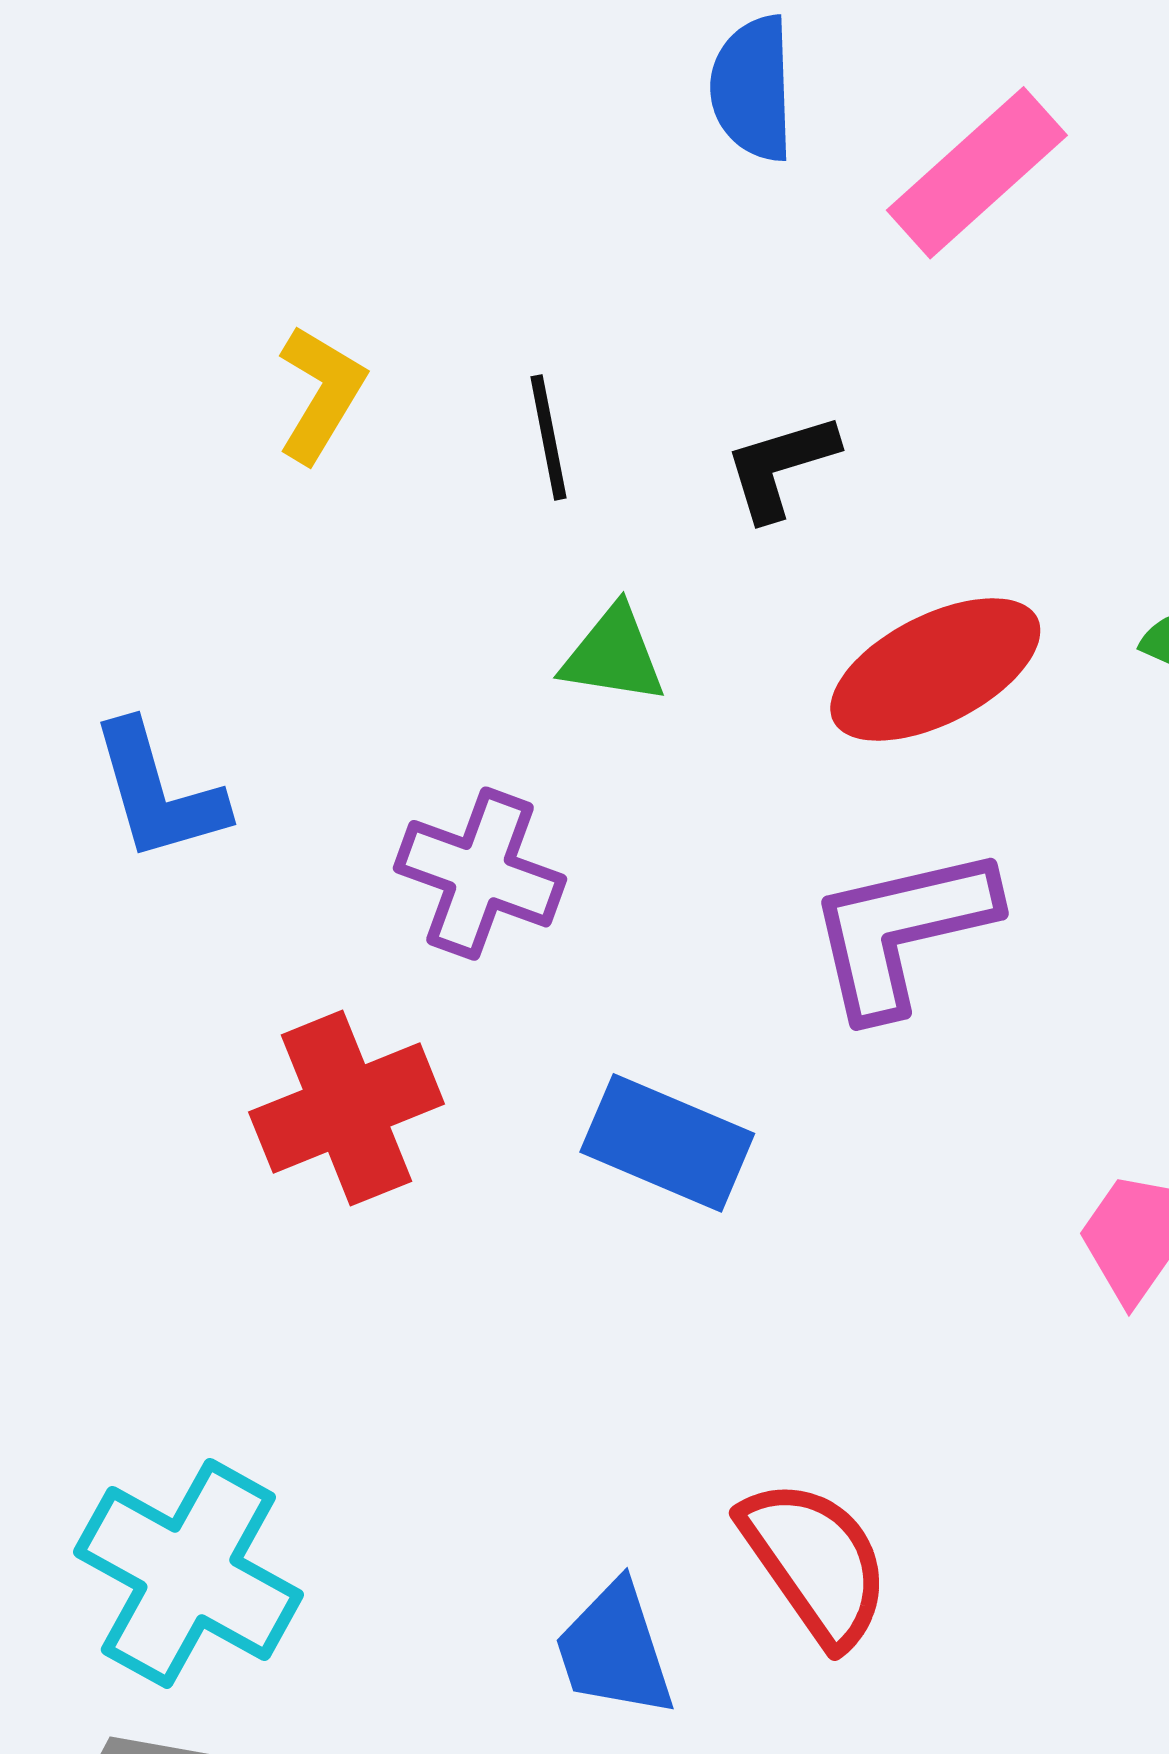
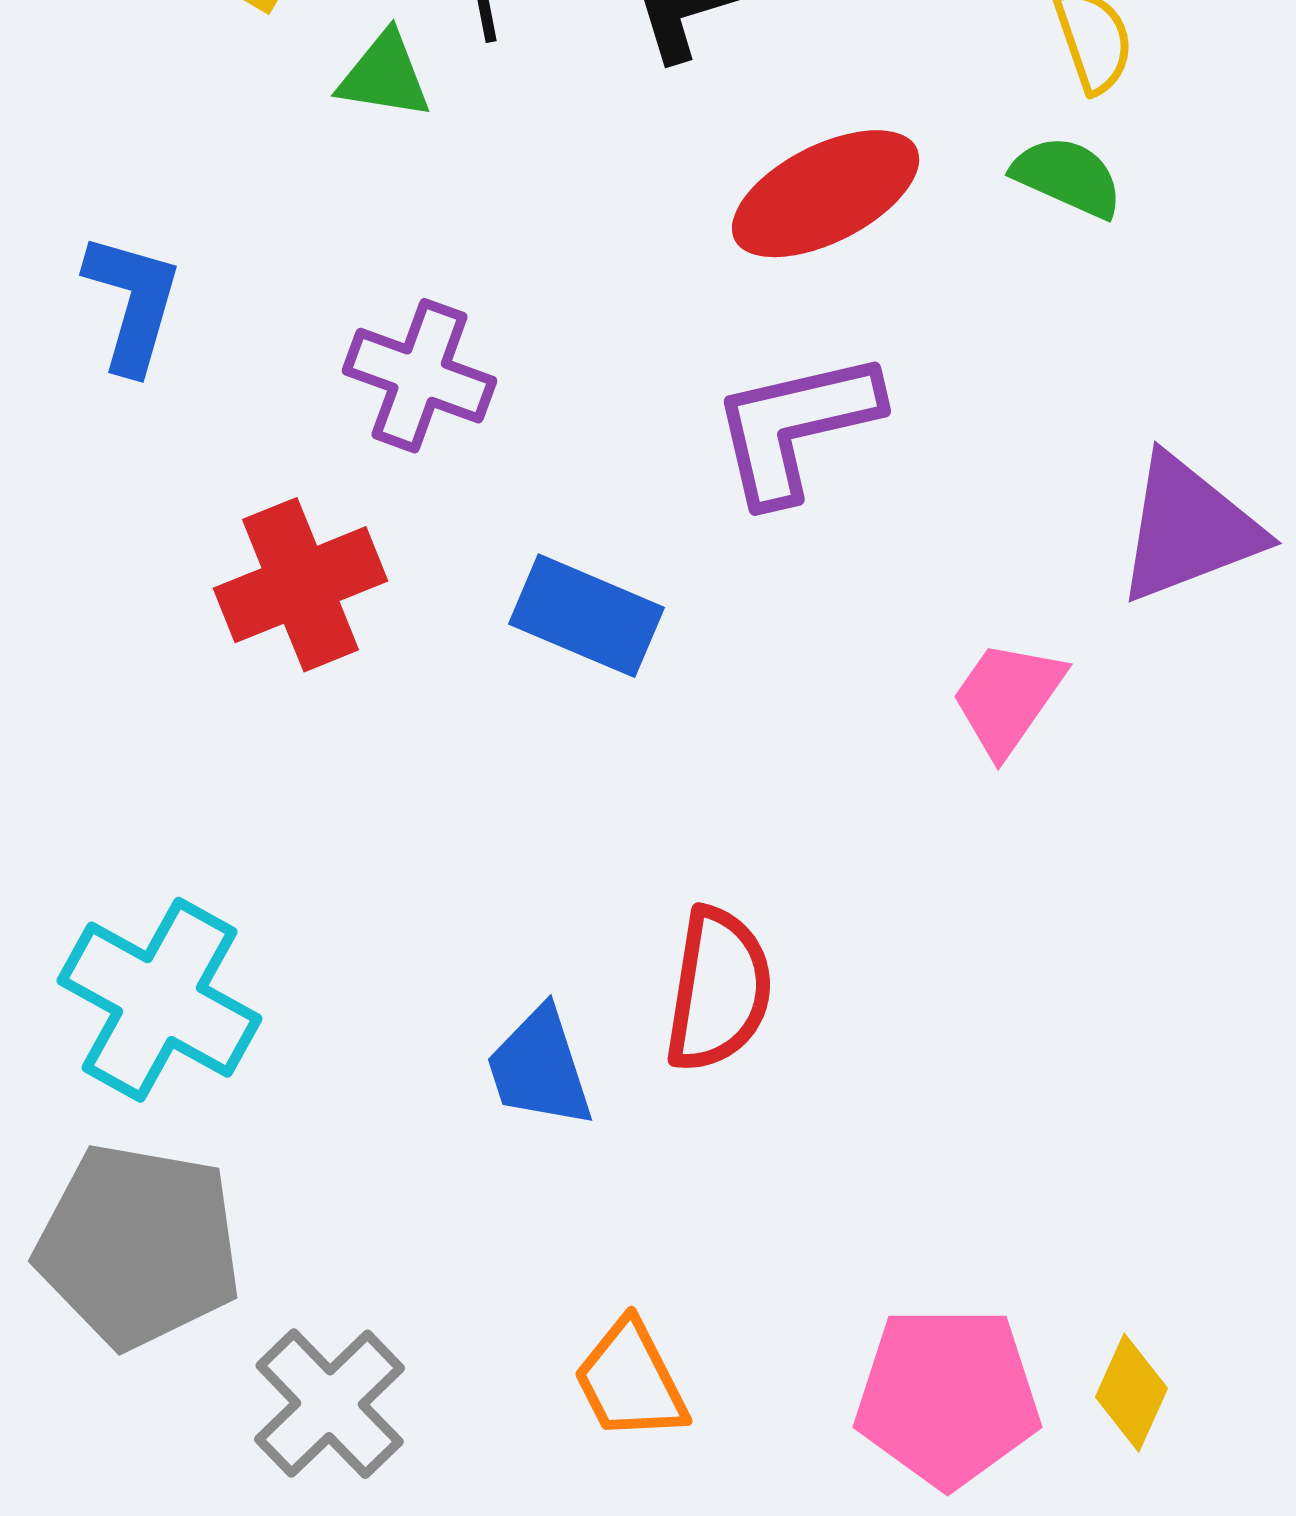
green triangle: (613, 655) -> (385, 76), moved
blue L-shape: (158, 792) -> (133, 303), turned -148
red semicircle: (815, 1562) -> (719, 990), turned 44

